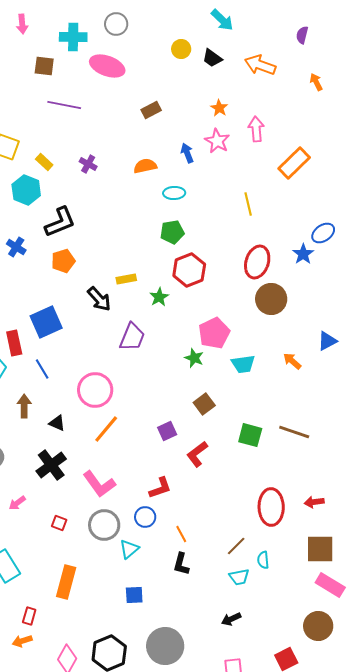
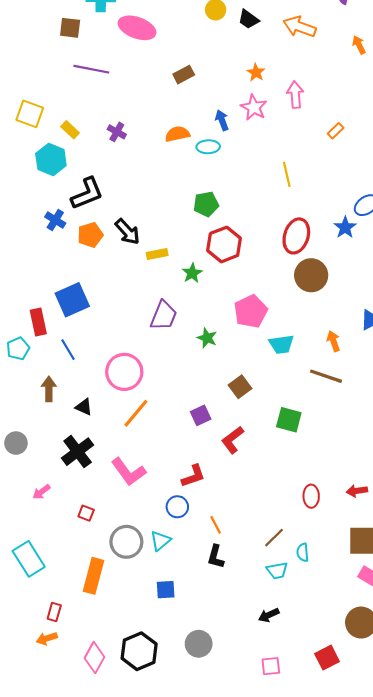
orange rectangle: (294, 163) -> (336, 131), size x0.5
cyan ellipse: (174, 193) -> (208, 147), moved
blue cross: (16, 247) -> (55, 220), moved
black arrow: (99, 299) -> (127, 232), moved
green star: (194, 358) -> (207, 338), moved
orange arrow: (292, 361) -> (333, 341), turned 30
brown line: (294, 432) -> (326, 376), moved
red ellipse: (271, 507) -> (311, 496), size x0.6
gray circle: (104, 525) -> (126, 542), moved
gray circle: (165, 646) -> (199, 644), size x0.7

